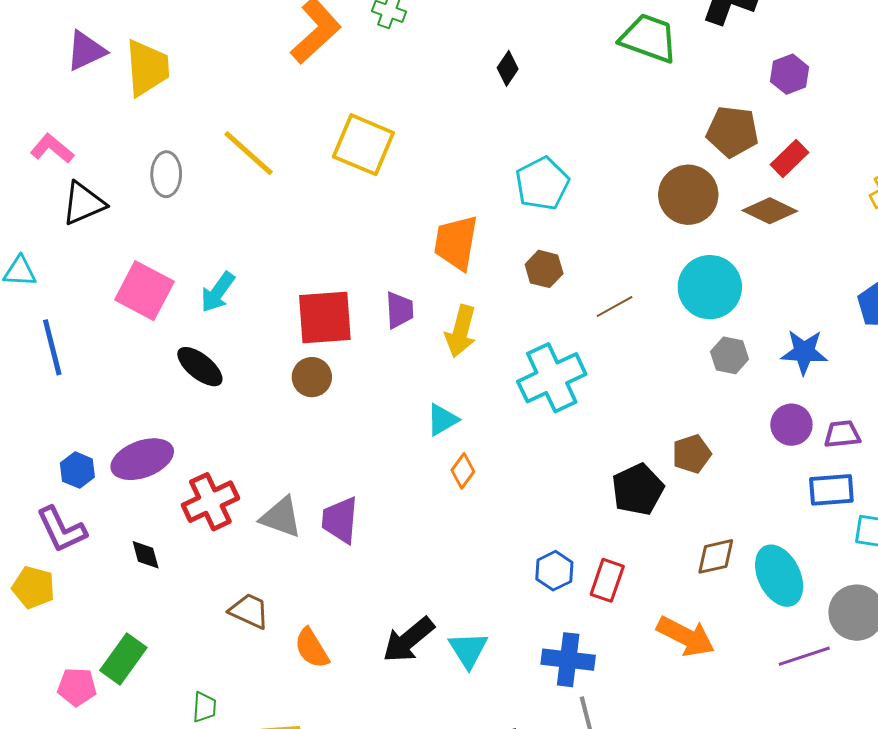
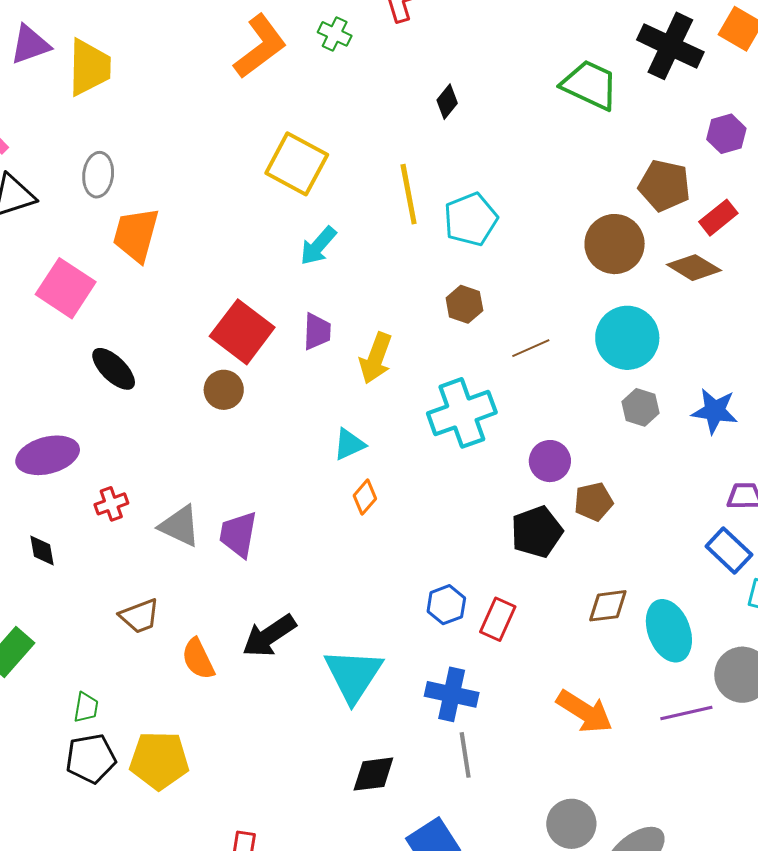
yellow line: (249, 153) -> (409, 194), moved, turned 32
orange trapezoid: (456, 243) -> (136, 235), moved
cyan arrow: (218, 292) -> (318, 246), moved
red square: (325, 317) -> (242, 332), turned 36
purple circle: (791, 425) -> (550, 461), moved
blue rectangle: (831, 490) -> (729, 550), turned 42
red cross: (210, 502) -> (111, 504), size x0.6
brown trapezoid: (249, 611) -> (140, 616), turned 129
orange arrow: (686, 636) -> (585, 712), moved
black arrow: (408, 640) -> (269, 636), moved
cyan triangle: (468, 650) -> (353, 675), size x1.5

